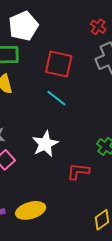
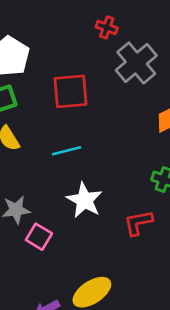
cyan line: (56, 98) -> (67, 151), moved, turned -35

